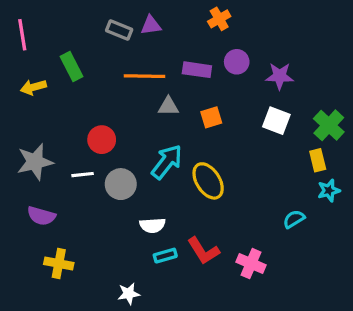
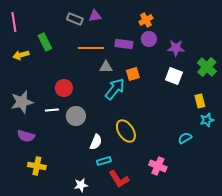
orange cross: (219, 19) -> (146, 20), moved
green cross: (329, 125) -> (207, 67), moved
cyan arrow: (167, 162) -> (115, 89), moved
yellow ellipse: (208, 181) -> (126, 131), moved
white semicircle: (152, 225) -> (96, 142), turned -63
red L-shape: (203, 251) -> (119, 179), moved

